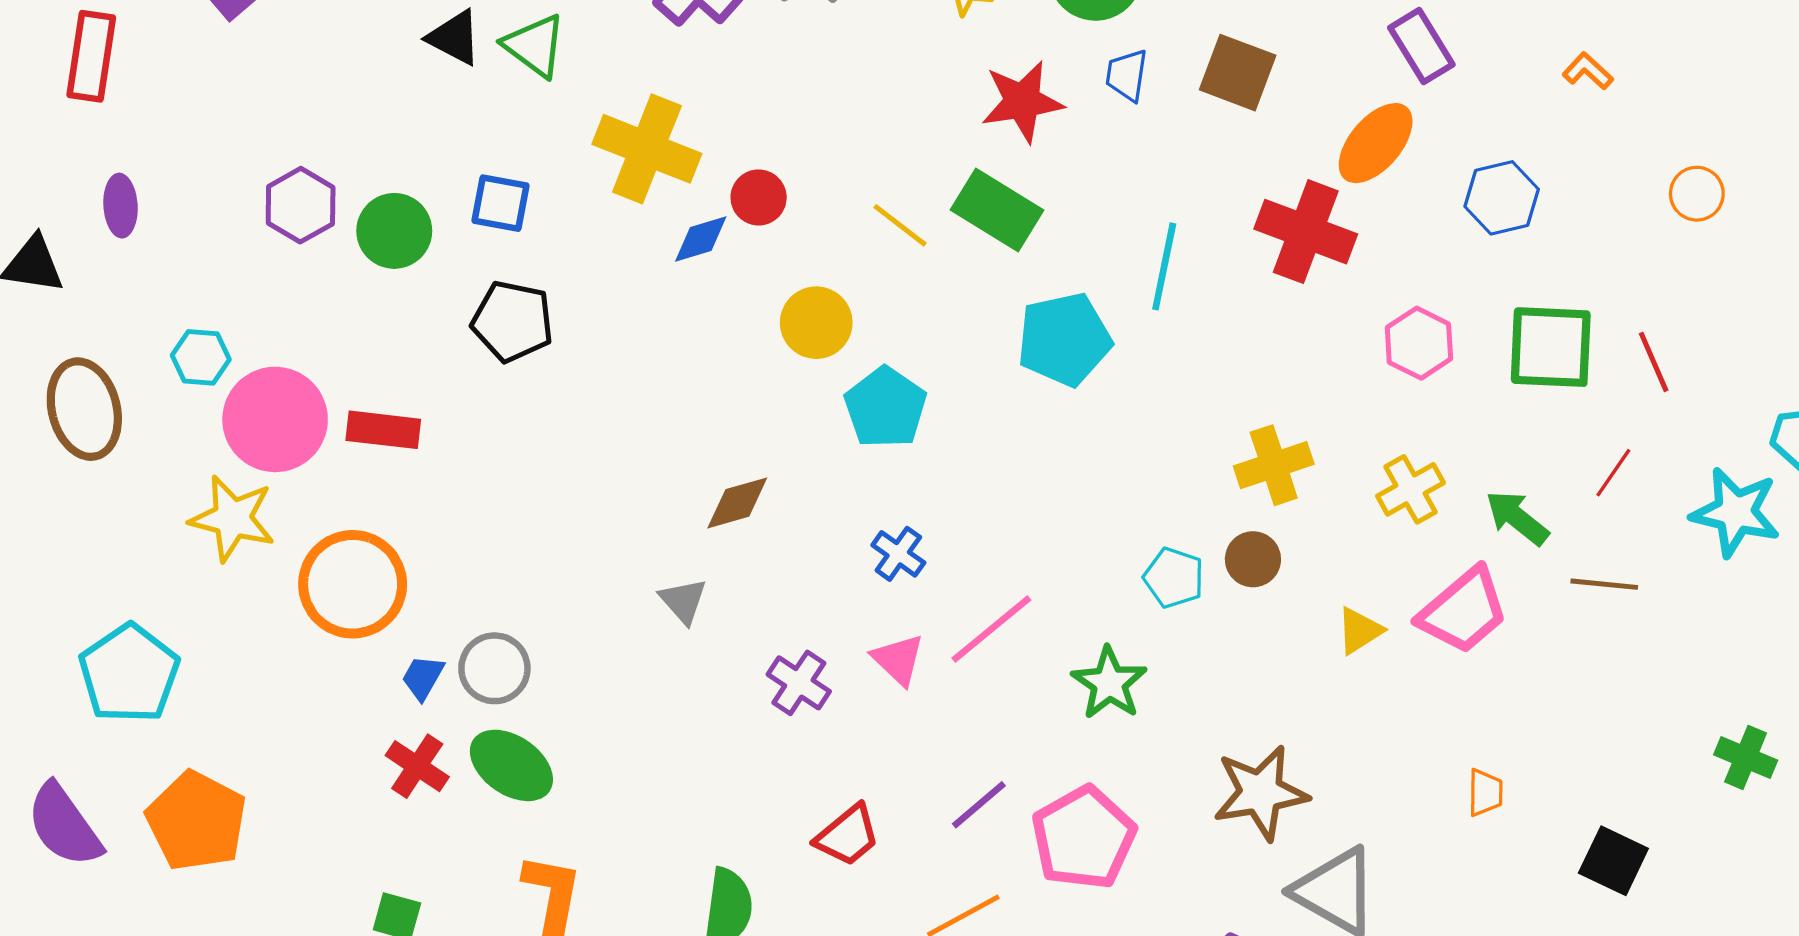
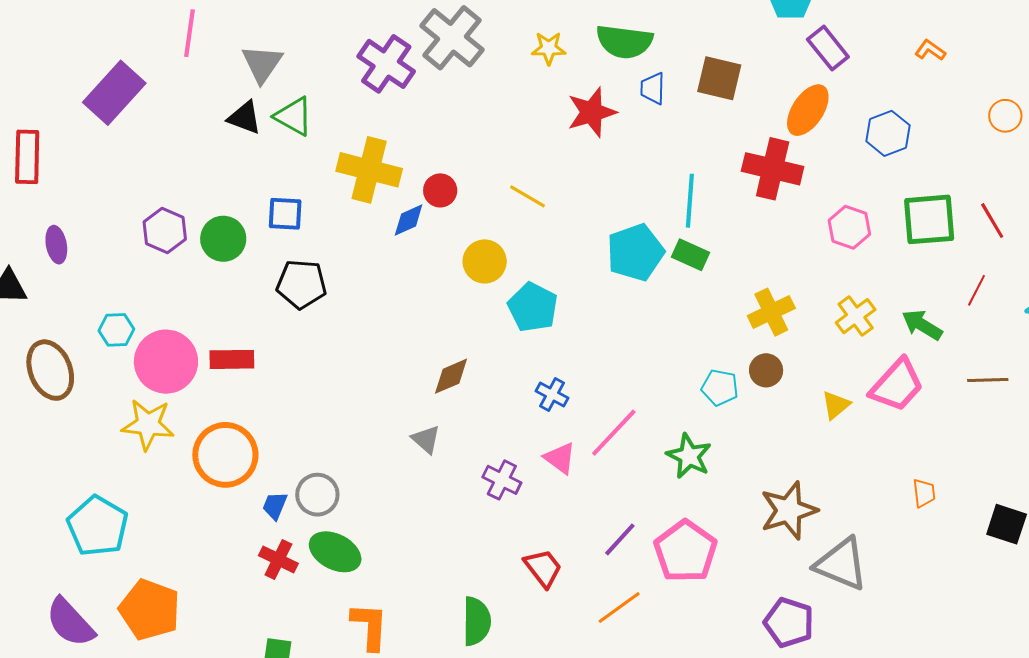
green rectangle: (997, 210) -> (691, 255), moved, size x0.7
brown line: (1604, 584) -> (988, 380), moved
red trapezoid: (848, 835) -> (543, 568), turned -81

